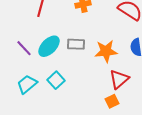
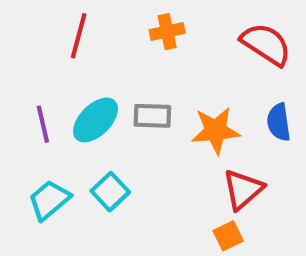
purple line: (24, 48) -> (43, 124), turned 30

